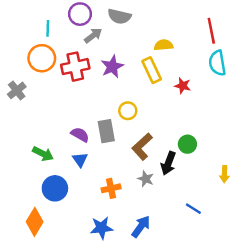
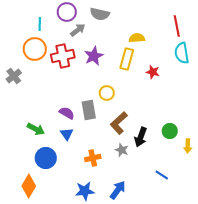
yellow rectangle: (152, 70) -> (127, 59), turned 40
green circle: (187, 144) -> (170, 131), moved

